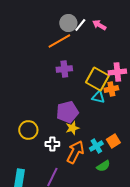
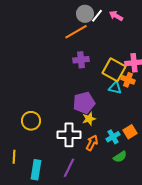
orange cross: (111, 89) -> (128, 80), turned 32
yellow circle: (28, 130) -> (31, 121), moved
white cross: (52, 144) -> (69, 135), size x1.6
orange arrow: (75, 152) -> (92, 143), size x0.7

